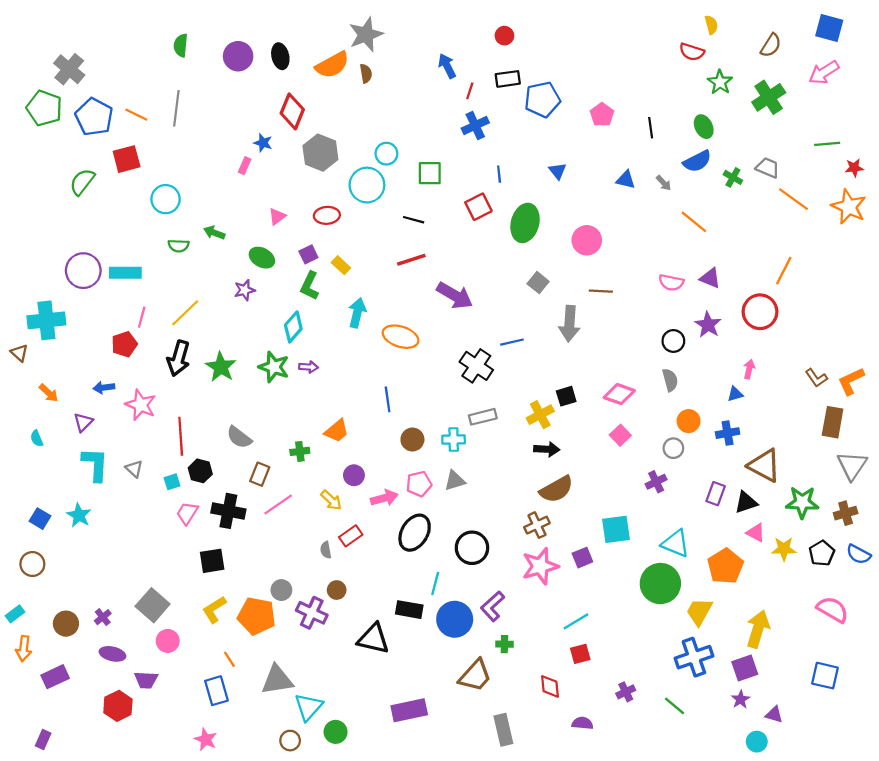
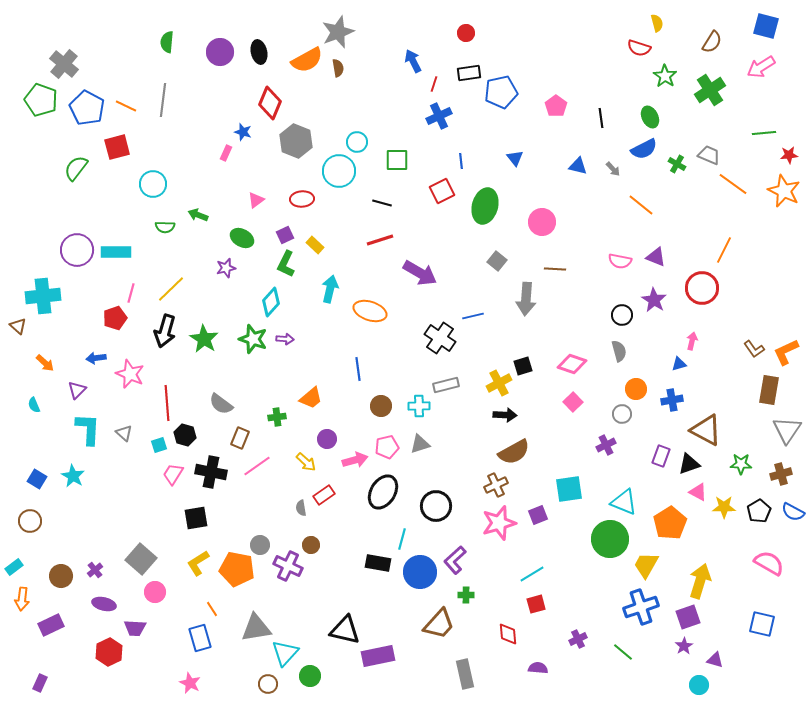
green star: (802, 502) -> (741, 464), size x0.7
black triangle: (373, 639) -> (345, 630), moved

